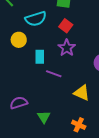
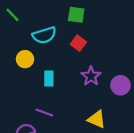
purple star: (67, 48) -> (91, 76), moved
purple line: (54, 74) -> (44, 113), moved

